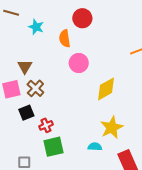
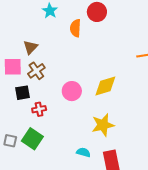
pink circle: (79, 63) -> (72, 91), moved
green square: (54, 147) -> (32, 139), moved, turned 35
cyan semicircle: (95, 147) -> (83, 152), moved

